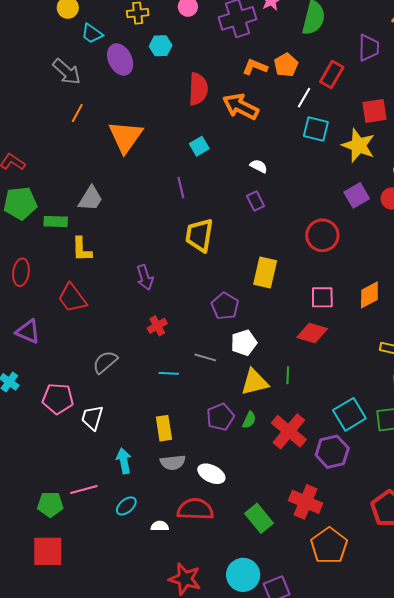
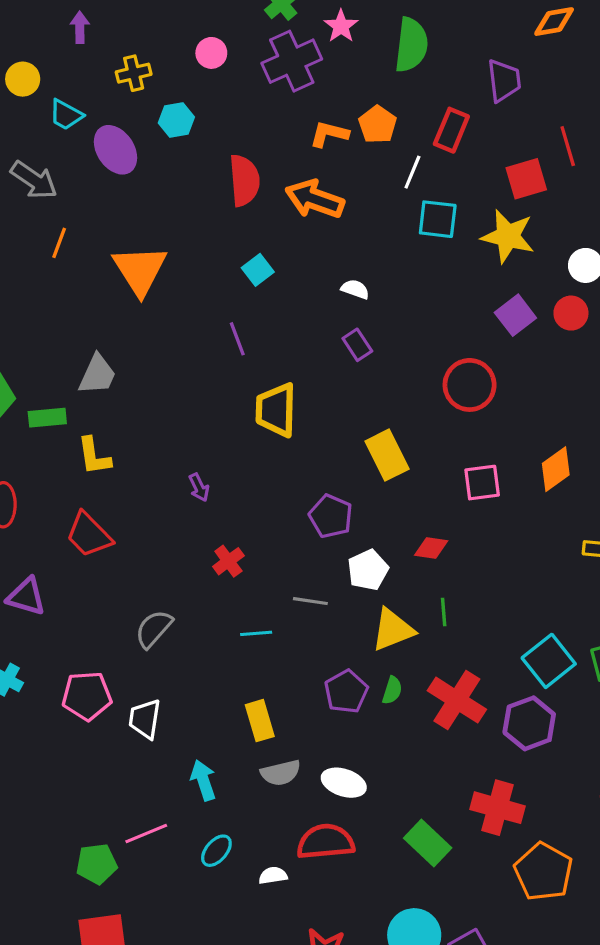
yellow rectangle: (265, 272) -> (387, 455), turned -32
purple arrow: (145, 277) -> (199, 487), size x0.7
red diamond: (312, 333) -> (431, 548), moved, size x0.7

